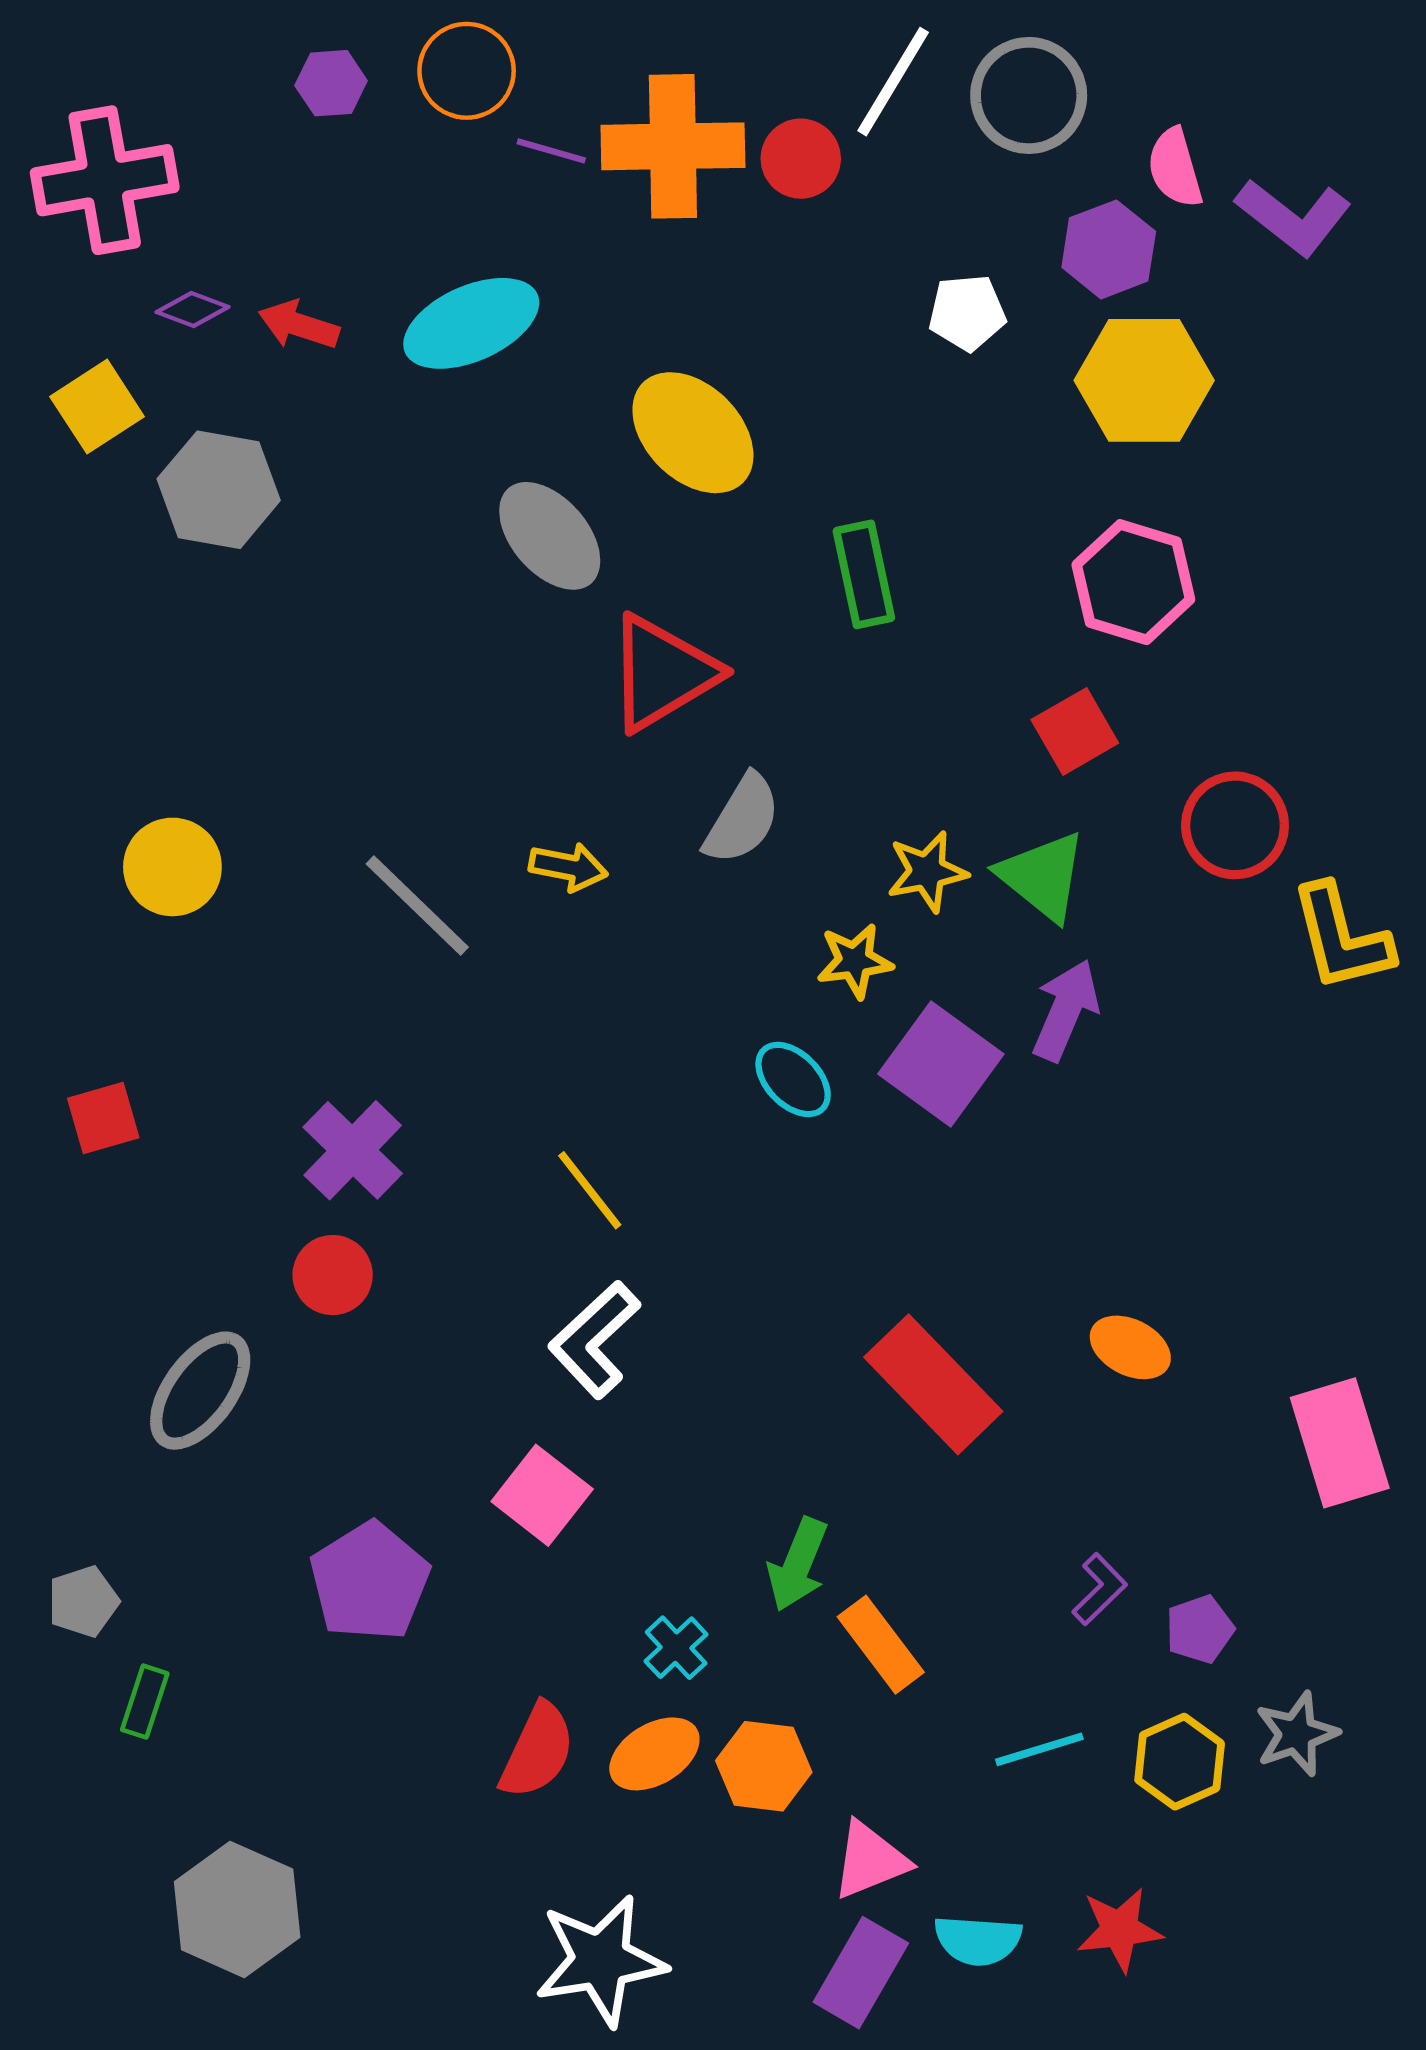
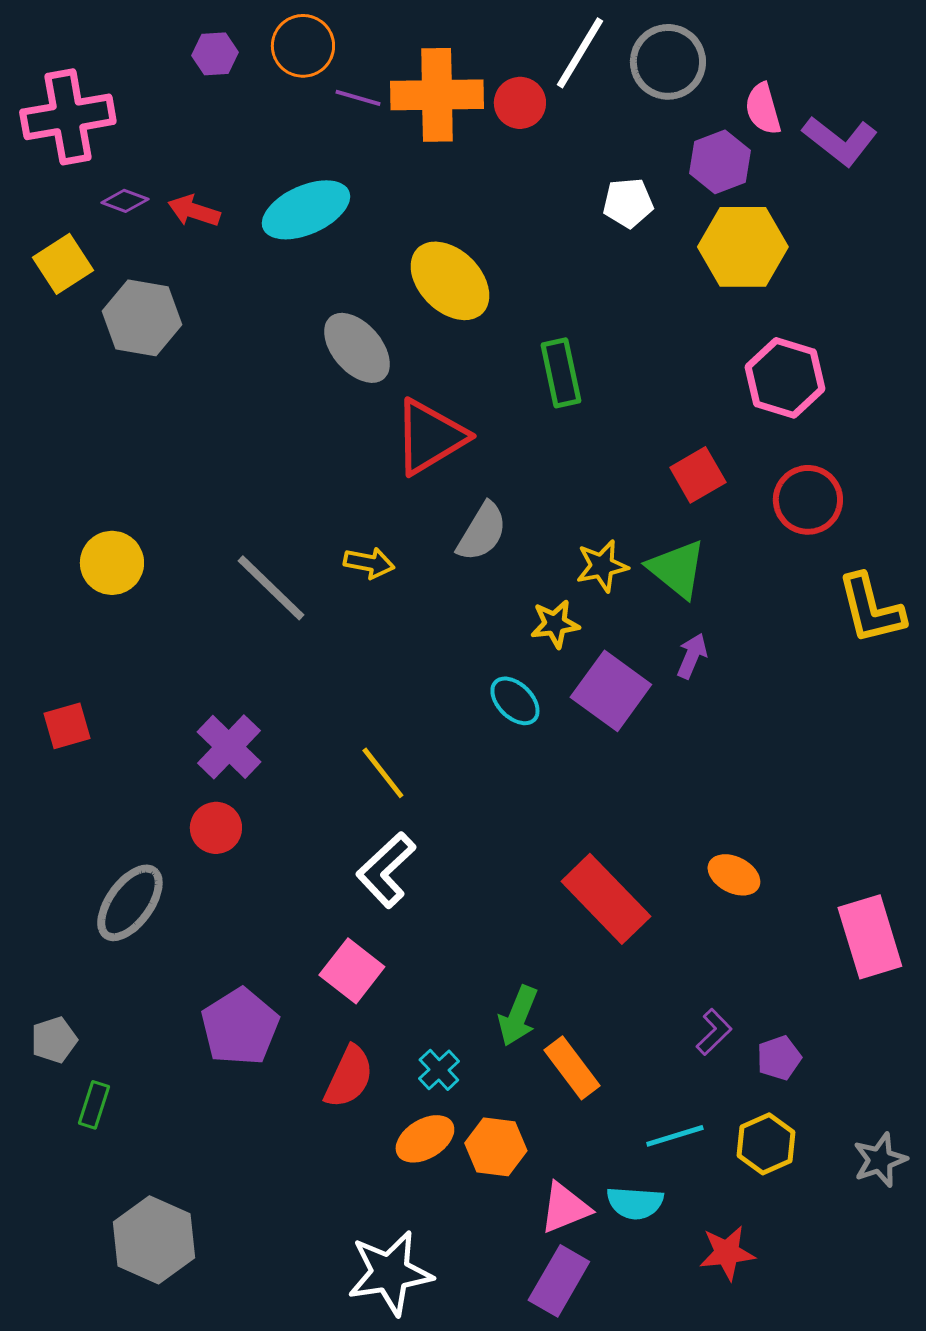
pink hexagon: (1133, 582) -> (785, 378), moved
red circle: (1235, 825) -> (808, 500), moved
purple arrow: (1066, 1010) -> (692, 656), size x0.7
gray star: (1297, 1734) -> (880, 1160), moved
red semicircle: (537, 1751) -> (349, 1077), moved
cyan semicircle: (978, 1940) -> (635, 1203), moved

